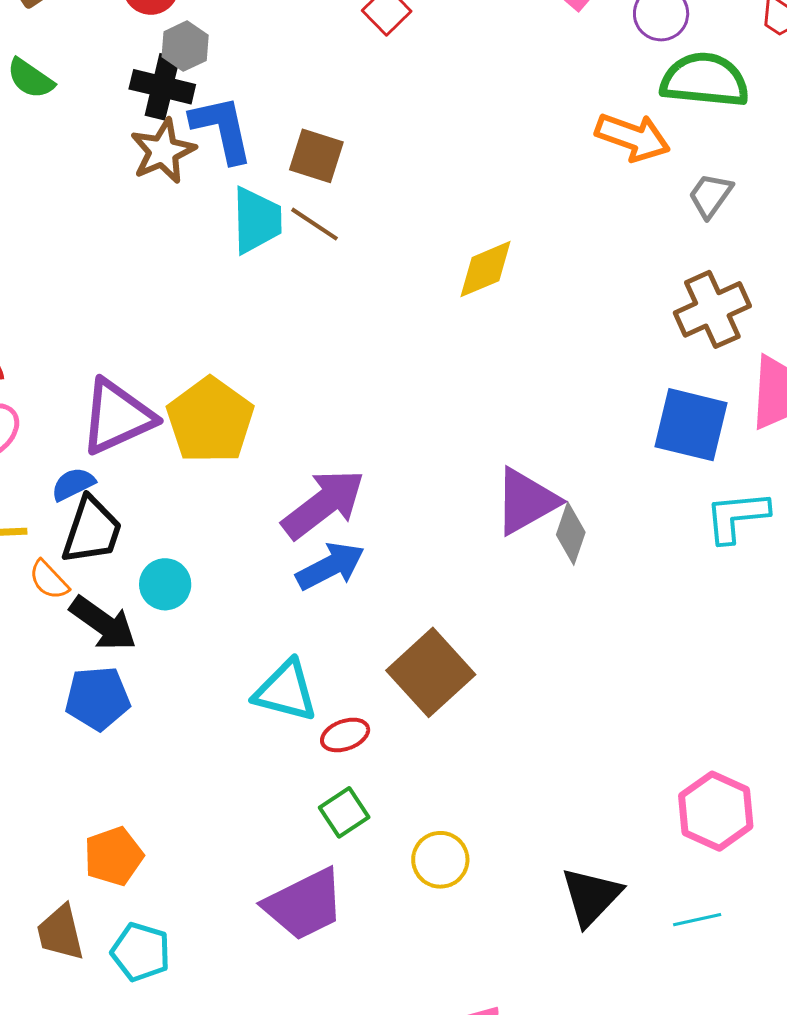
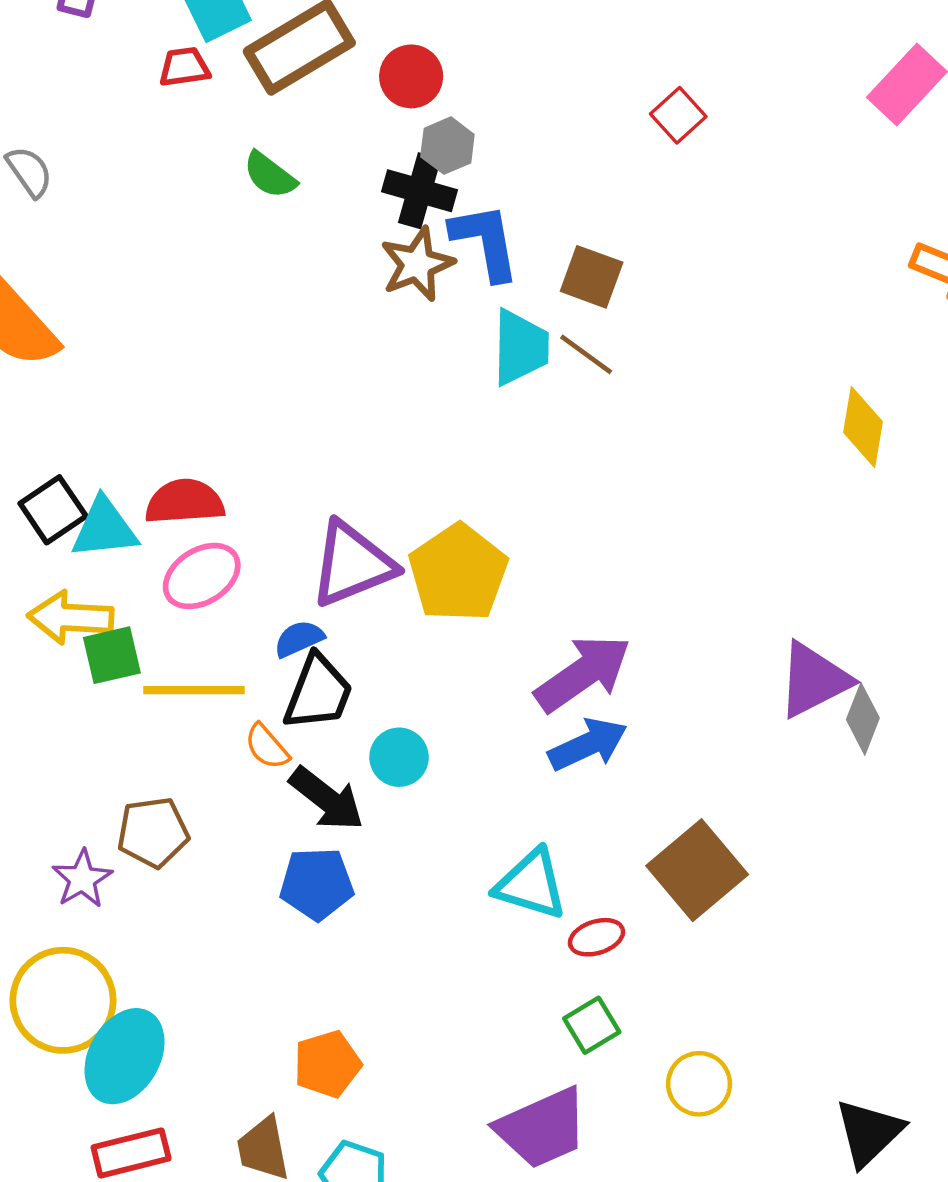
yellow diamond: (486, 269) -> (863, 427), moved, turned -60

